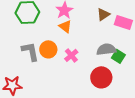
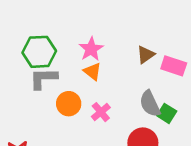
gray semicircle: (106, 49) -> (150, 104), turned -108
gray L-shape: (30, 51) -> (43, 78), moved, turned -80

